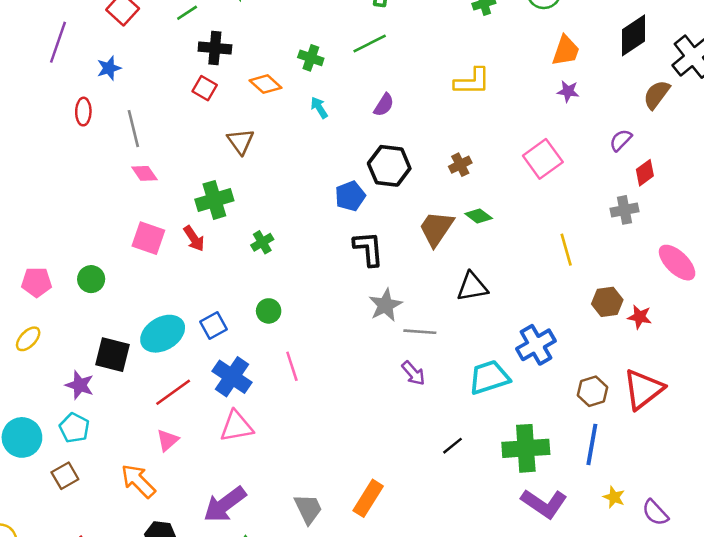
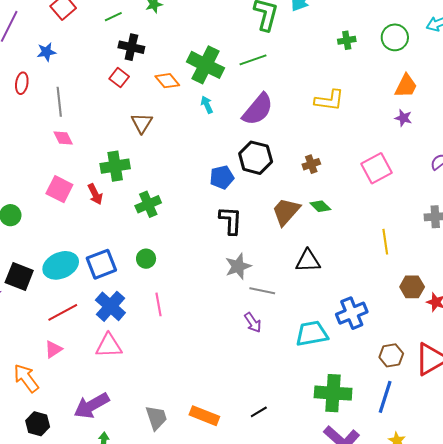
green cross: (311, 58) -> (205, 65), size x1.8
purple semicircle: (384, 105) -> (258, 109), size x1.8
green cross: (262, 242) -> (148, 204), size x1.4
blue square: (214, 325) -> (101, 264), size x1.4
black line: (452, 446) -> (259, 412), moved
orange rectangle: (368, 498) -> (204, 416), turned 72

